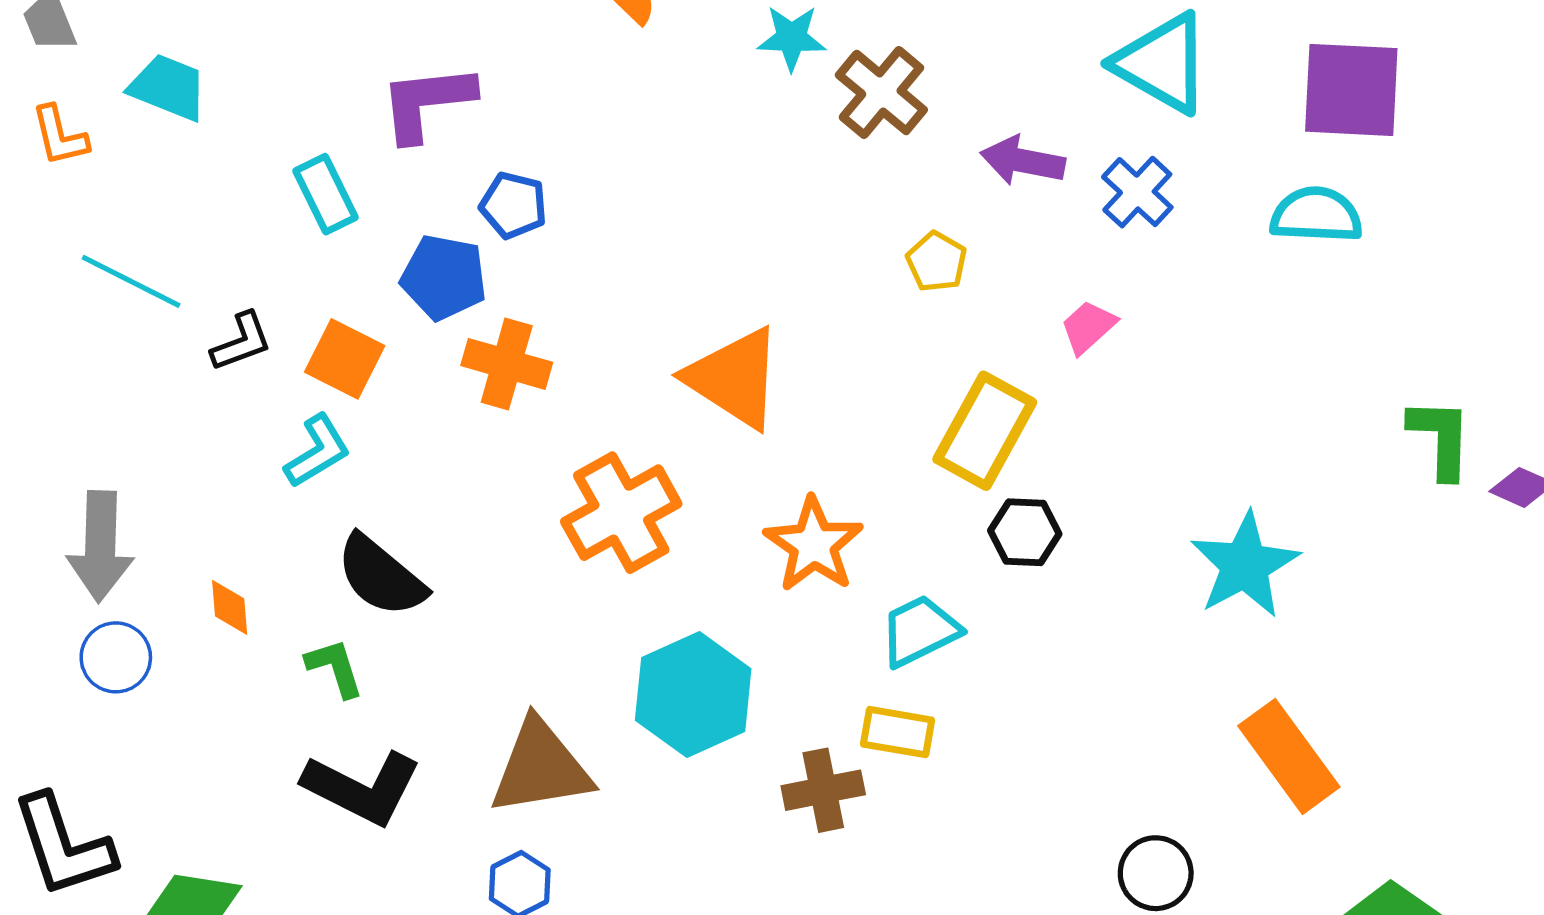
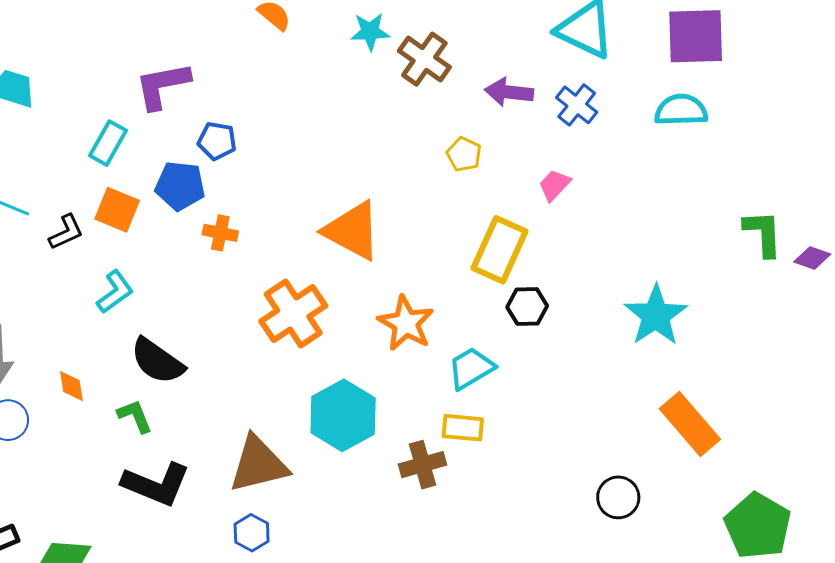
cyan rectangle: (326, 194) -> (108, 143), turned 60
orange square: (345, 359) -> (117, 210), moved
orange cross: (507, 364) -> (220, 233), size x0.7

